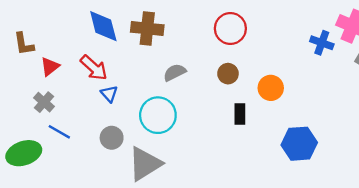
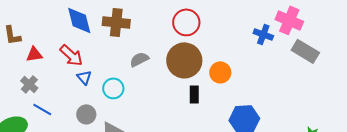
red triangle: (50, 66) -> (34, 54), turned 30
brown circle: (228, 74) -> (184, 60), size x2.0
cyan circle: (158, 115) -> (113, 88), moved, size x0.7

